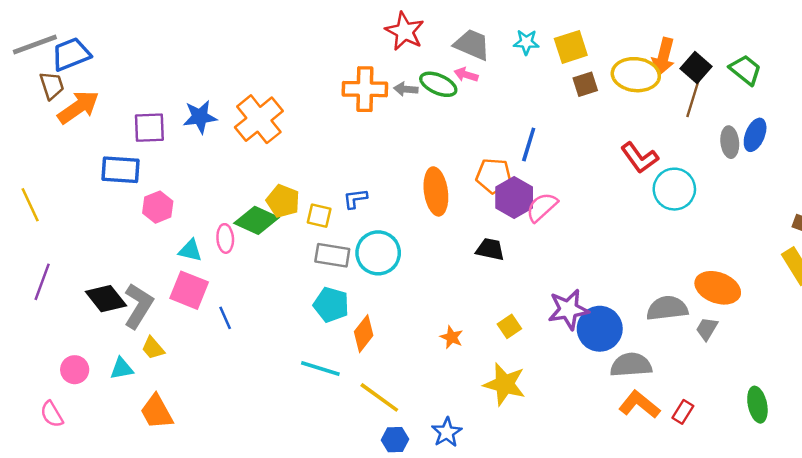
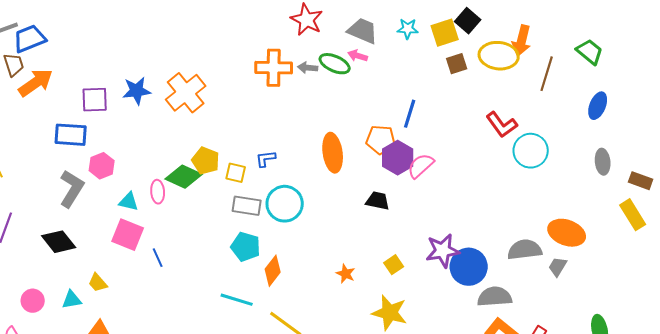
black square: (696, 67) -> (468, 21), moved
gray ellipse: (730, 142) -> (603, 162), moved
gray L-shape: (138, 306) -> (72, 189), moved

